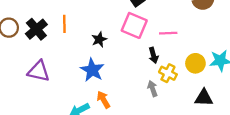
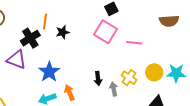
black cross: (36, 29) -> (30, 38), moved
black star: (99, 39) -> (63, 32), moved
black arrow: (153, 55) -> (98, 78), moved
blue star: (92, 70) -> (49, 72), moved

